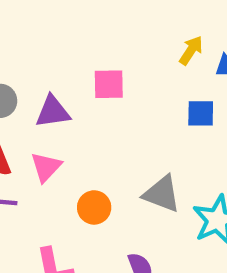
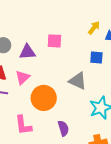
gray triangle: (162, 194) -> (78, 81), moved
orange circle: (94, 207) -> (44, 98), size x1.6

